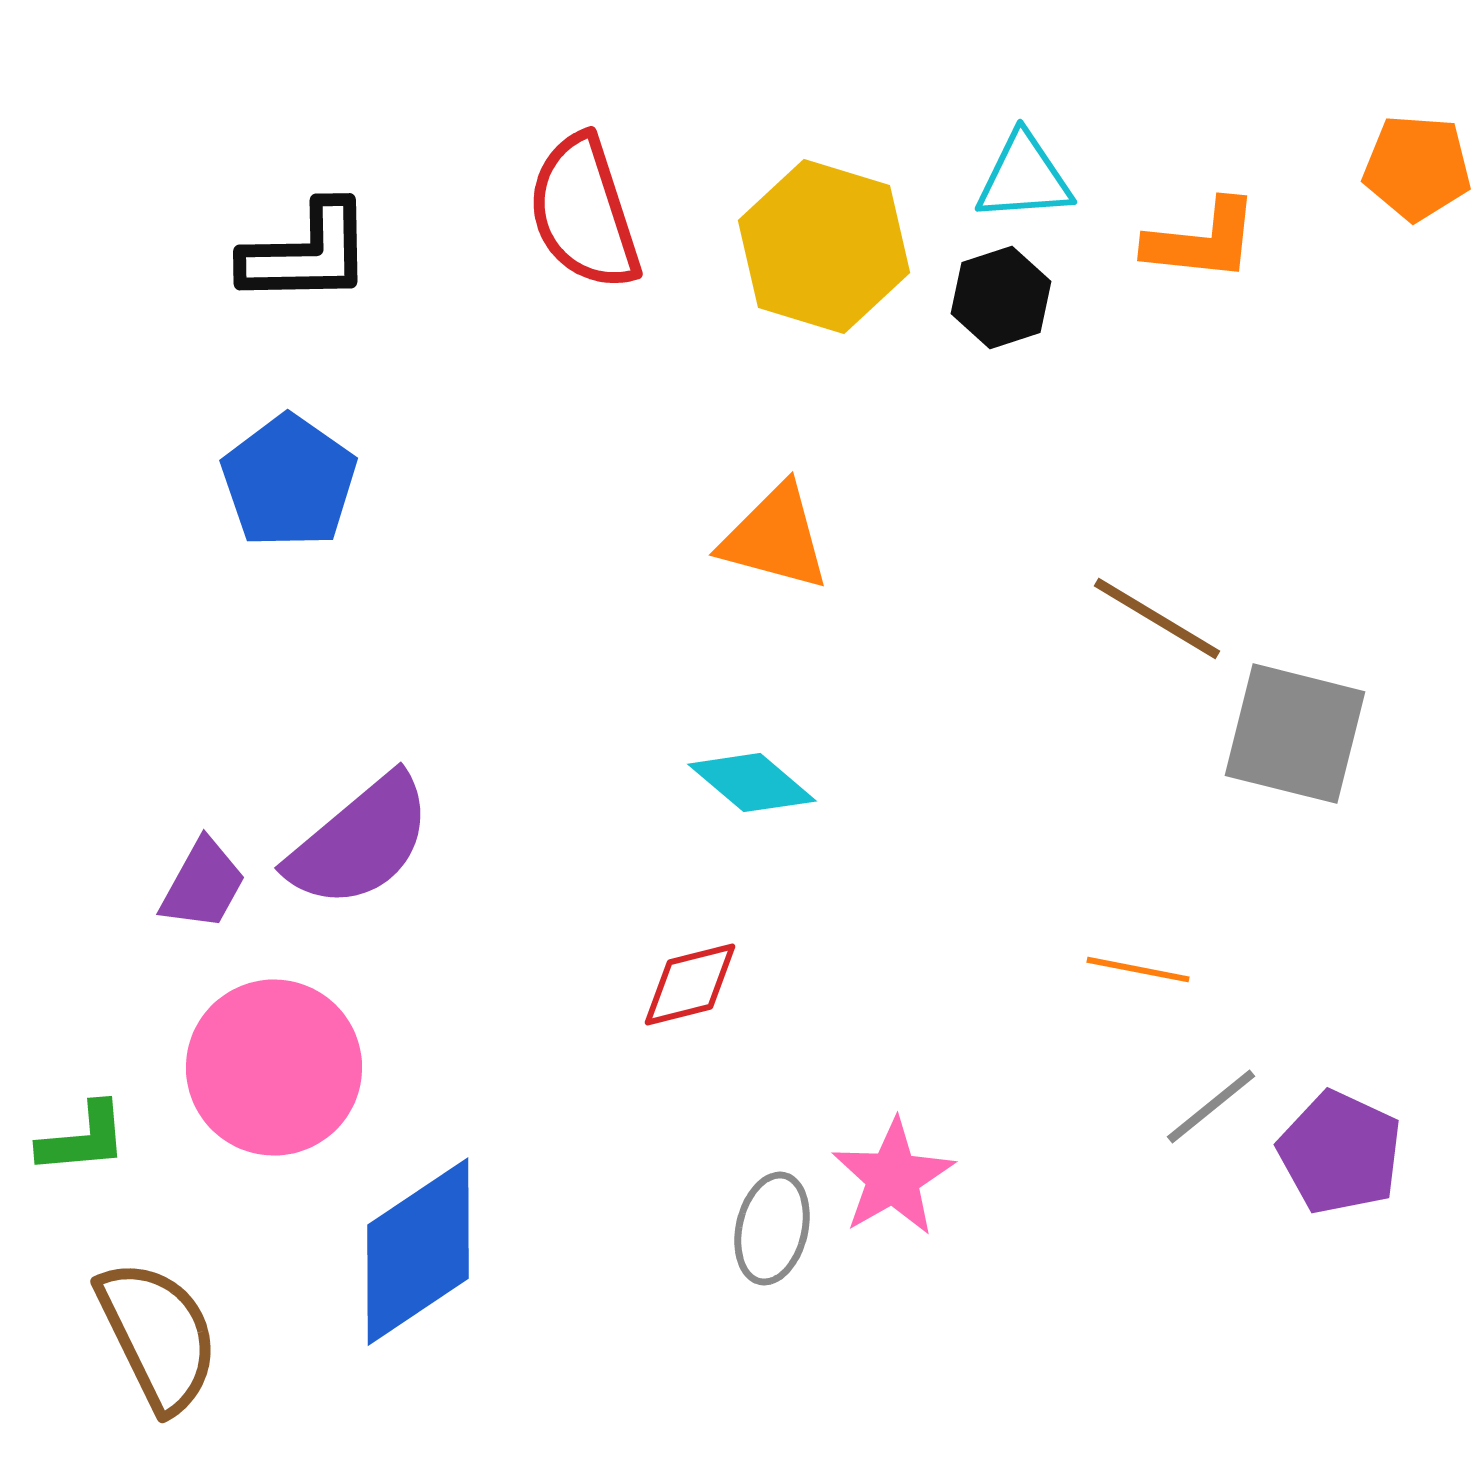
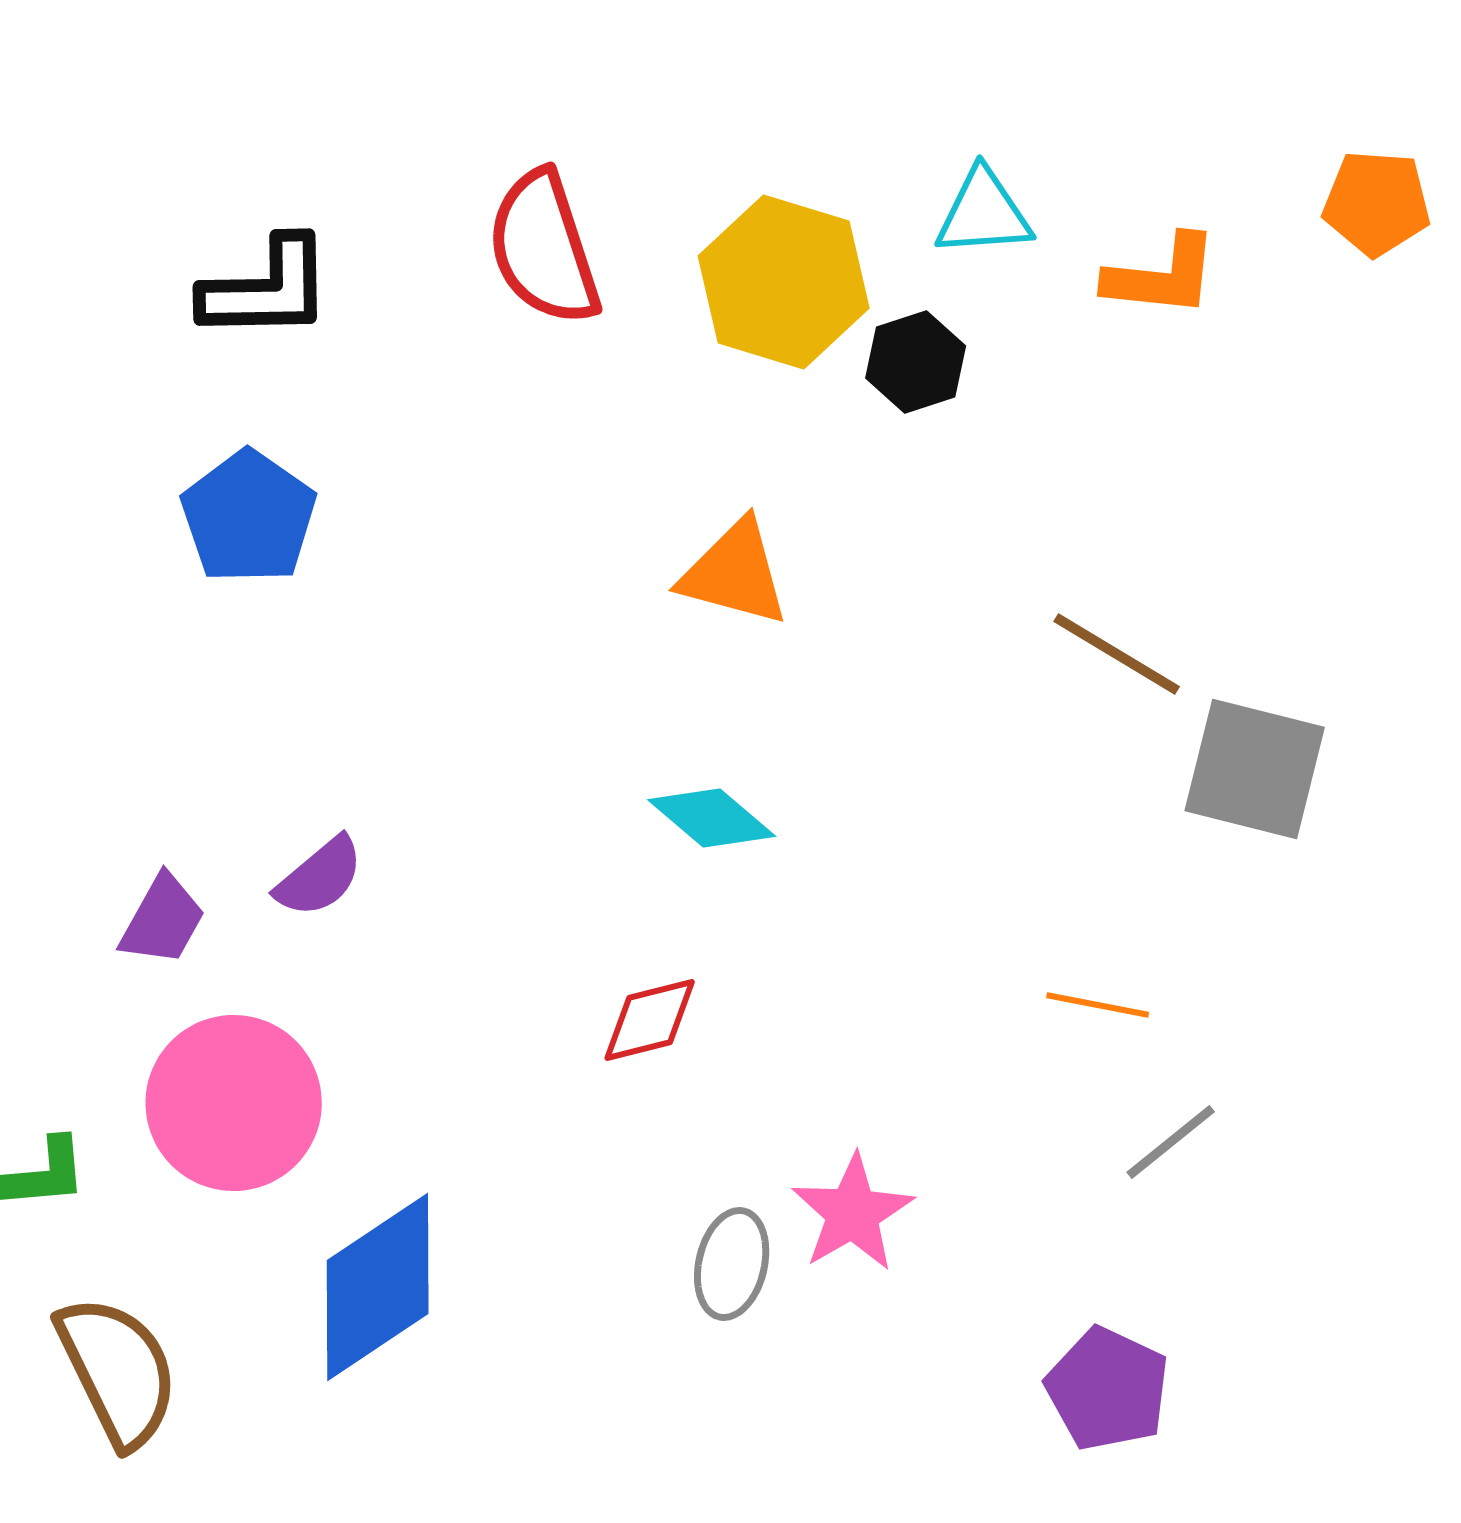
black hexagon: (1001, 298) -> (916, 362), moved
purple semicircle: (360, 842) -> (320, 877), size x0.6
purple pentagon: (1340, 1153) -> (1108, 1389), moved

